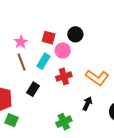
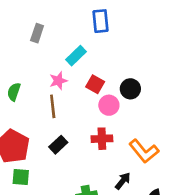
cyan rectangle: (44, 61) -> (76, 56), moved
green square: (11, 120) -> (21, 177), turned -32

